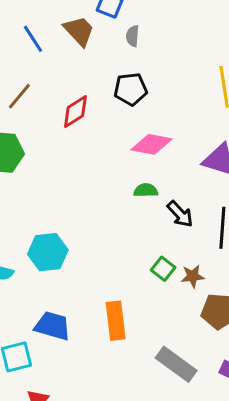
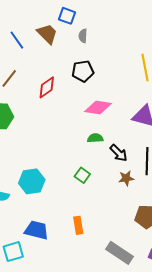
green square: (163, 269) -> (82, 175), moved
brown star: (193, 276) -> (126, 178), moved
orange rectangle: (116, 321) -> (78, 225), size x0.7

